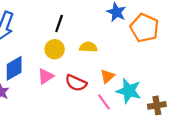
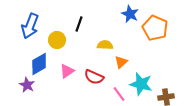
yellow circle: (55, 49) -> (57, 40), moved
orange triangle: (107, 76) -> (121, 62), moved

